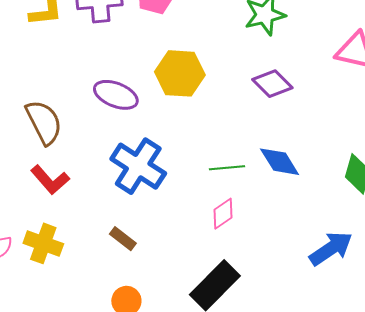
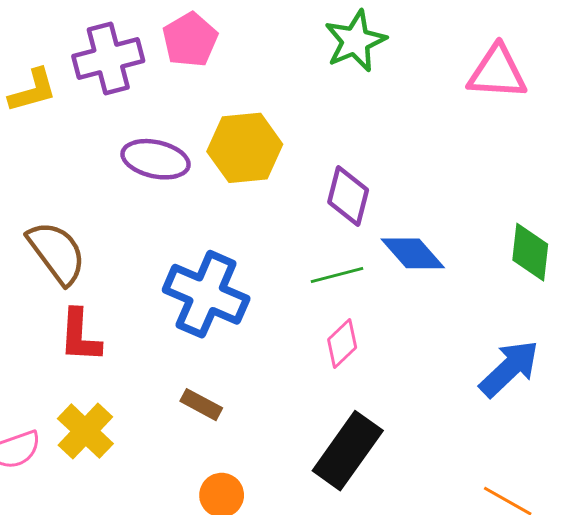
purple diamond: (272, 84) -> (348, 196), moved, turned 69
purple ellipse: (116, 95) -> (156, 159), moved
red L-shape: (50, 180) -> (80, 336), turned 54
yellow cross: (43, 243) -> (85, 431), turned 33

